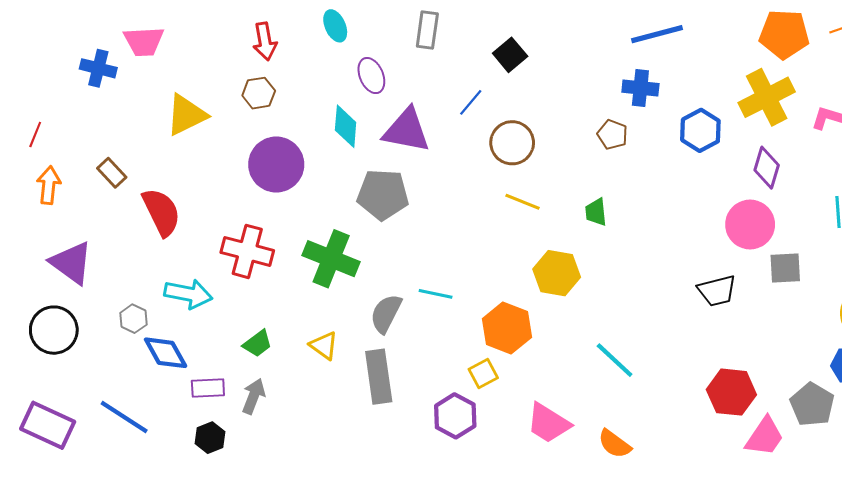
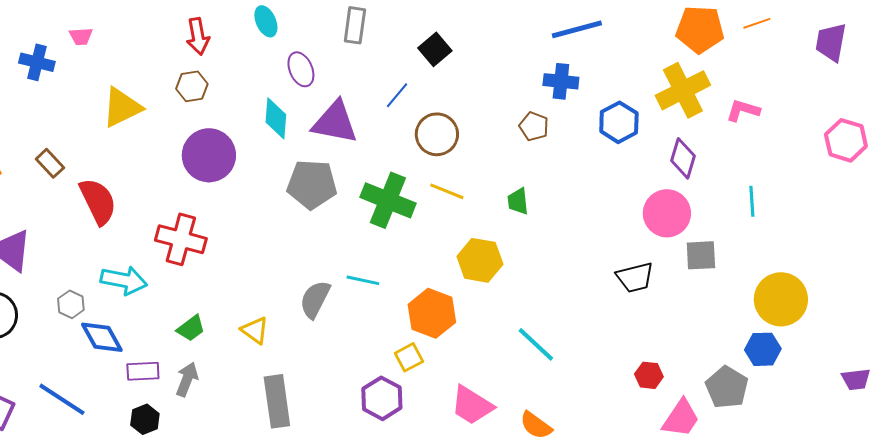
pink trapezoid: (144, 41) -> (81, 36), size x0.6
green cross: (331, 259) -> (388, 200), moved
gray rectangle: (379, 377) -> (277, 401), moved
red hexagon: (731, 392) -> (649, 375), size x0.6

